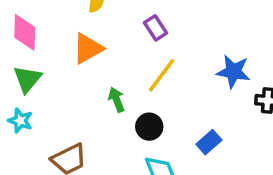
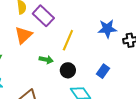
purple rectangle: (155, 28) -> (43, 16), moved, size x1.5
green arrow: (116, 100) -> (46, 60), turned 136

